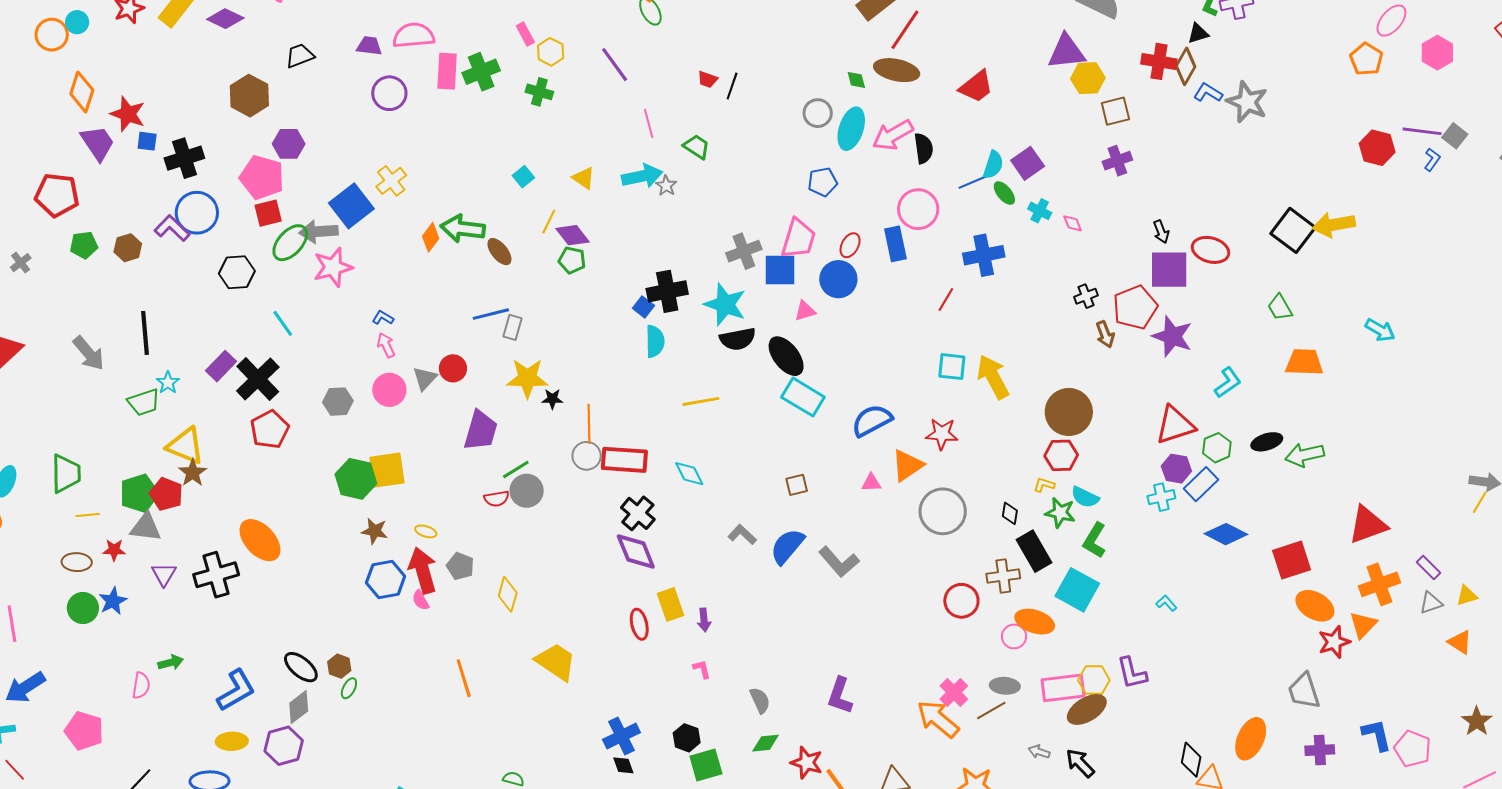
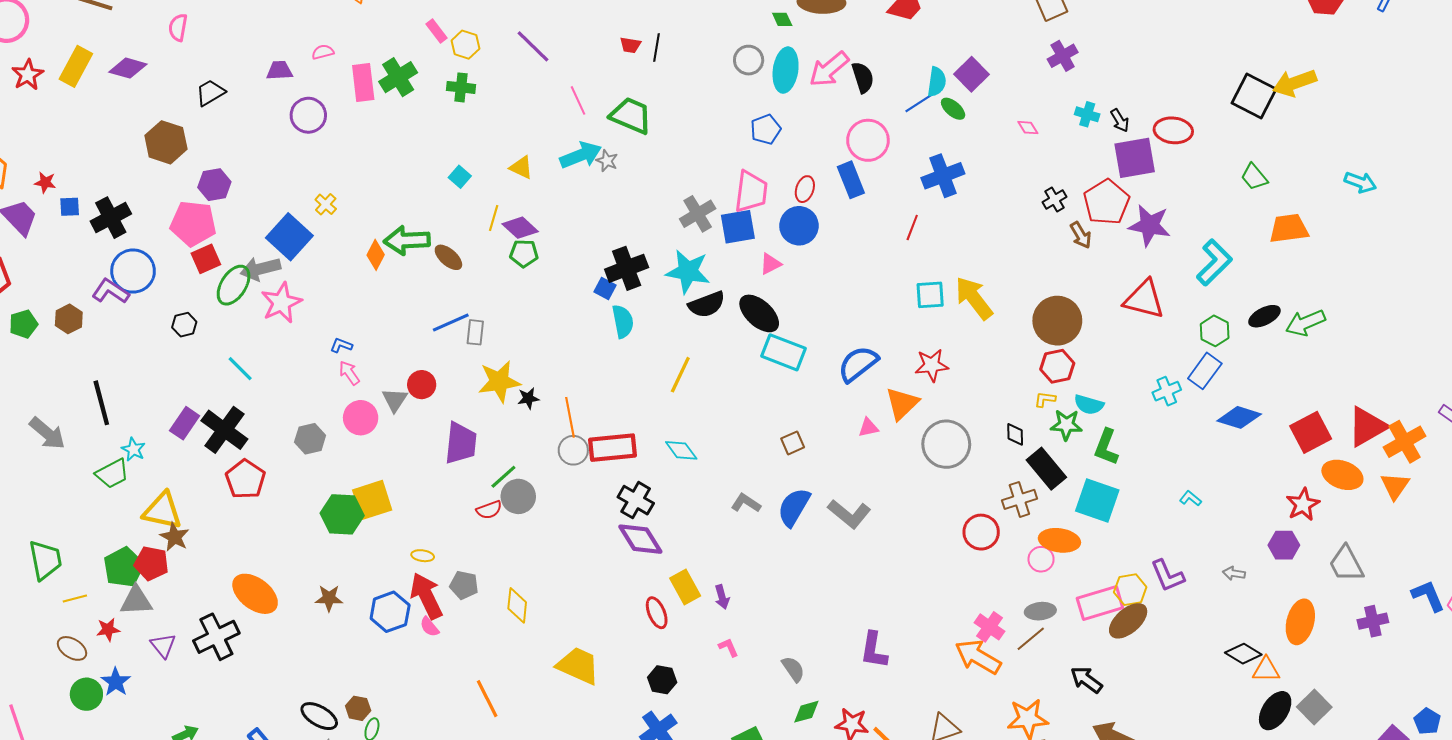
pink semicircle: (414, 35) -> (323, 52), size x0.5
red star: (128, 114) -> (45, 182), size x0.6
green trapezoid: (696, 147) -> (631, 116), size x1.5
yellow cross: (391, 181) -> (326, 204), size x0.7
cyan cross: (1040, 211) -> (1087, 114), moved
black hexagon: (237, 272) -> (184, 325), size x0.7
cyan L-shape: (1228, 382) -> (1214, 262), size x1.4
yellow line: (701, 401) -> (680, 375), turned -45
red triangle: (1175, 425) -> (1144, 299), moved, turned 42
purple hexagon: (1176, 469) -> (1284, 545), moved
red triangle: (1368, 525) -> (1367, 427), moved
brown star: (375, 531) -> (329, 598), moved
brown ellipse: (77, 562) -> (72, 648), turned 40
red star: (1334, 642) -> (1303, 504), moved
black hexagon: (687, 738) -> (662, 680), moved
gray arrow: (1039, 752) -> (1234, 573), moved
black diamond: (1191, 760) -> (1243, 654), turned -60
black arrow: (1080, 763) -> (1086, 680), moved

